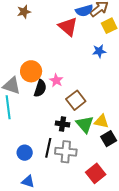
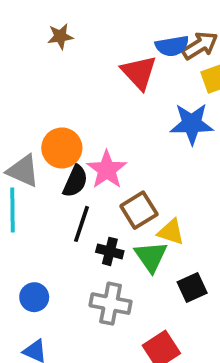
blue star: (99, 51) -> (192, 124), size x1.6
pink star: (56, 80) -> (107, 170), size x1.5
yellow triangle: (101, 121) -> (171, 232), moved
black line: (48, 148) -> (82, 224), moved

